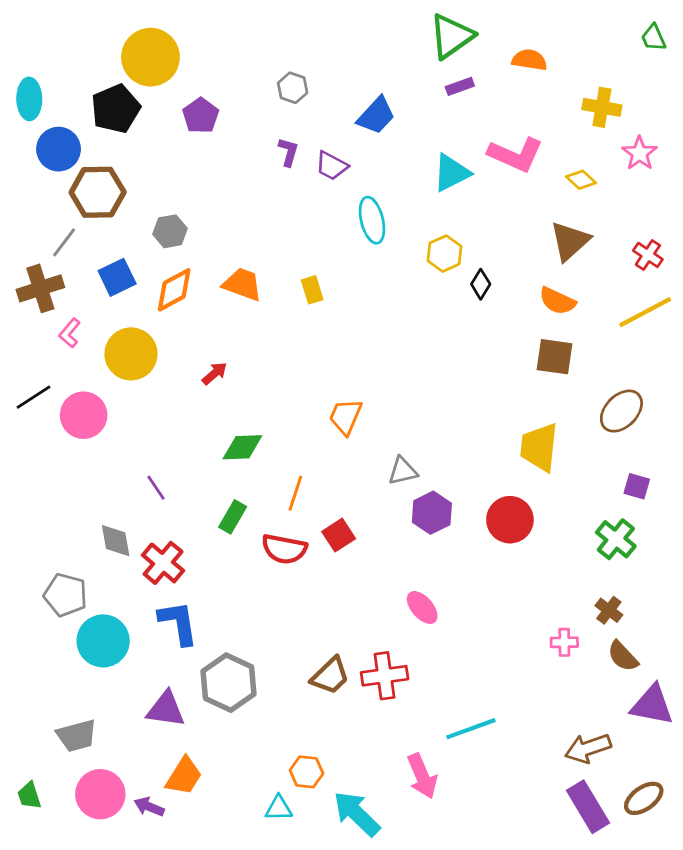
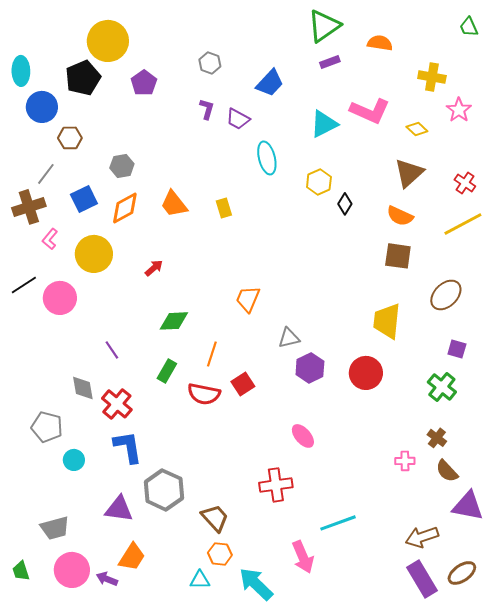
brown hexagon: (98, 192) -> (70, 138), size x0.6
orange trapezoid: (242, 284) -> (174, 204), turned -148
cyan circle: (103, 641) -> (74, 460), size x0.6
brown trapezoid: (330, 676) -> (215, 518), moved, turned -88

